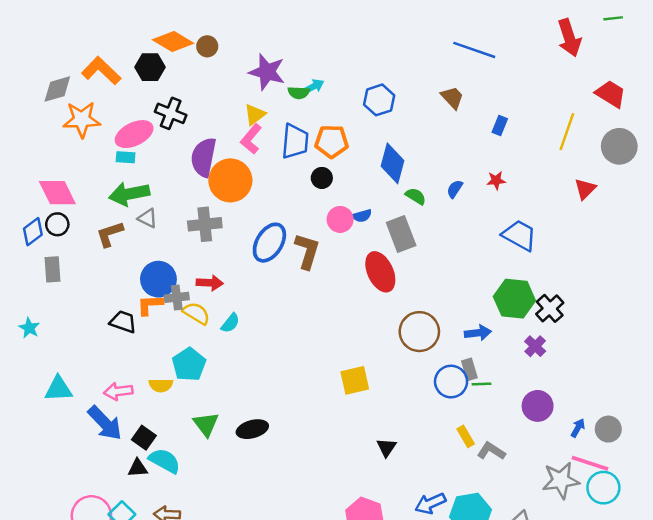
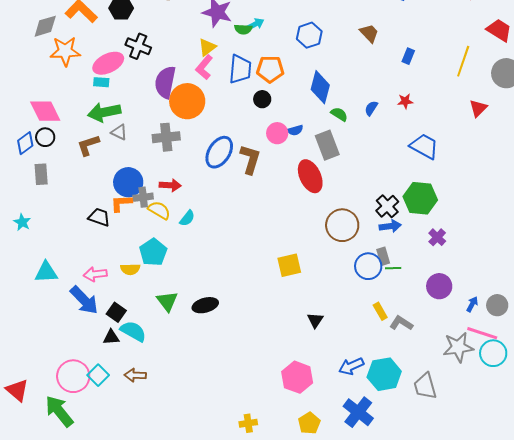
black cross: (550, 308) -> (387, 206), moved

